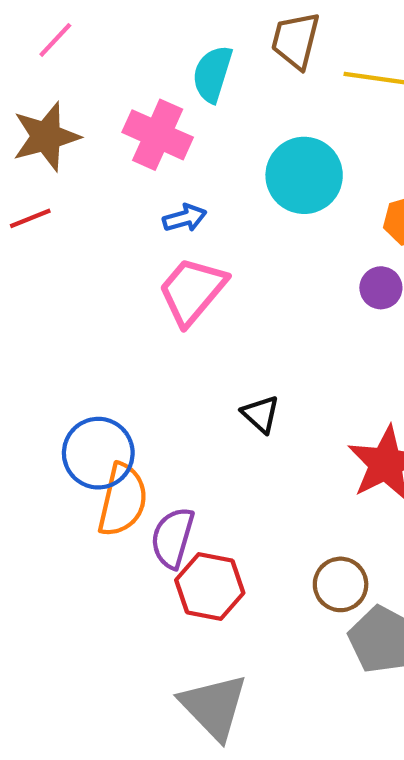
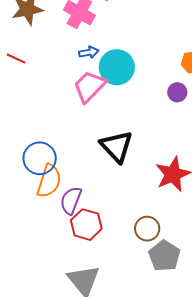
cyan circle: (304, 175) -> (117, 67), moved
red line: (30, 218) -> (16, 59), moved, turned 42
black triangle: (261, 414) -> (117, 146), size x1.8

